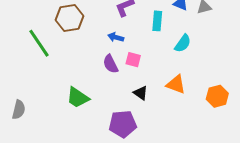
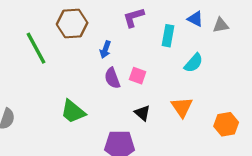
blue arrow: (116, 37) -> (105, 50), moved, turned -91
orange triangle: (176, 84) -> (182, 107), turned 30

